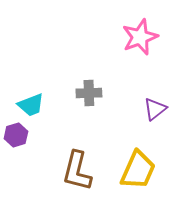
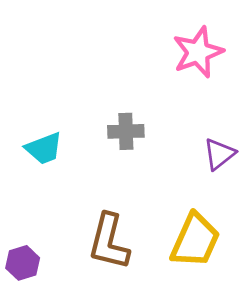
purple hexagon: (16, 135) -> (23, 263), moved

